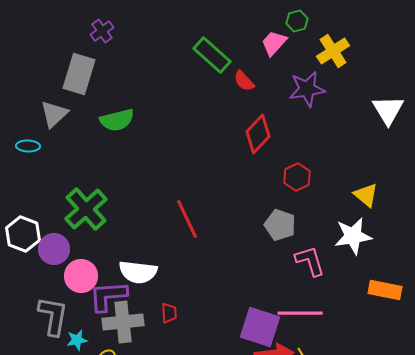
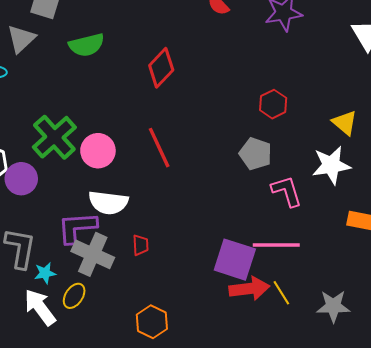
red diamond: (258, 134) -> (161, 68), moved
pink circle: (81, 276) -> (98, 151), moved
gray cross: (123, 322) -> (93, 254), turned 30

